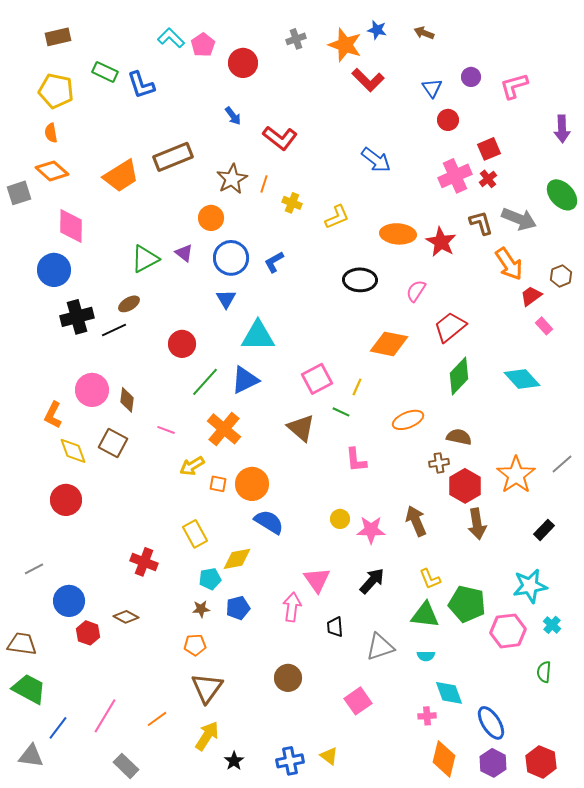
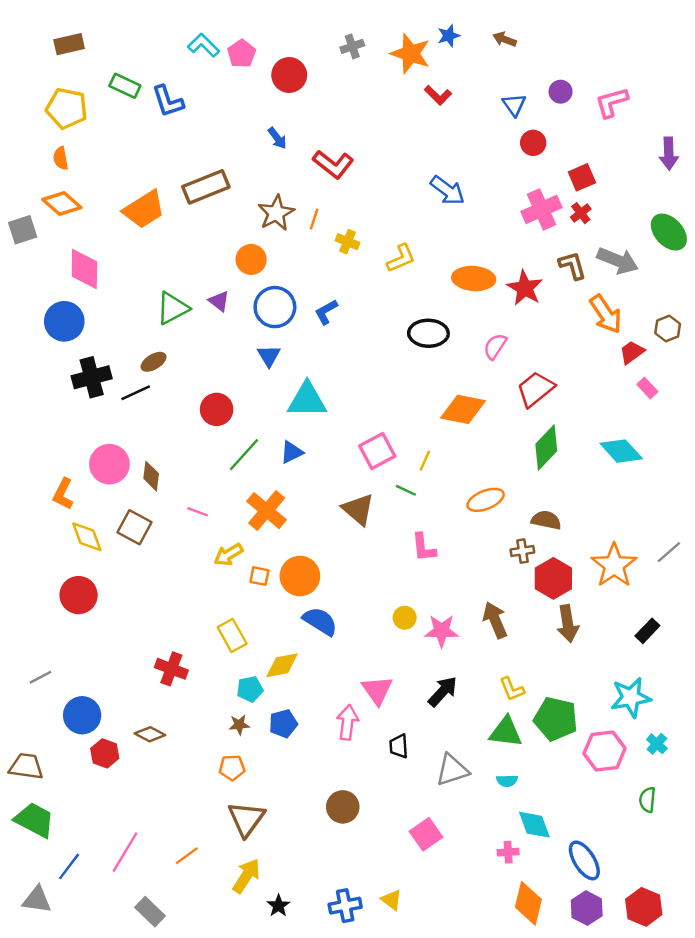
blue star: (377, 30) -> (449, 36), turned -30
red L-shape: (368, 80) -> (438, 95), size x0.7
blue triangle: (245, 380) -> (292, 452), size x0.7

